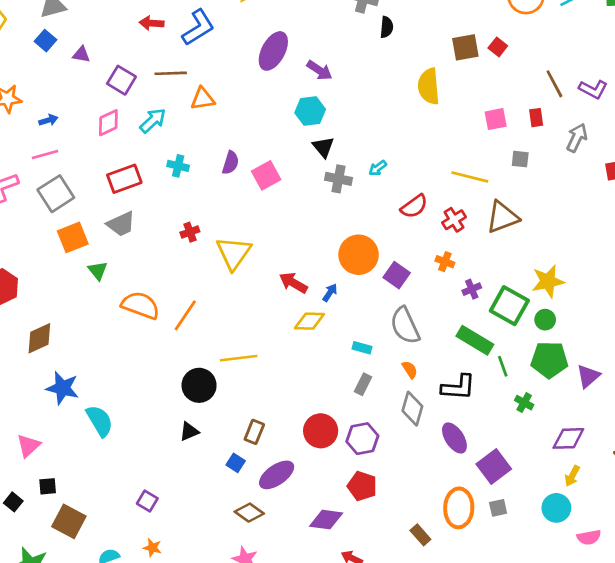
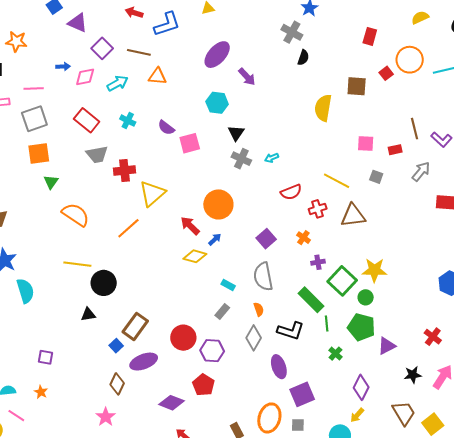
red square: (498, 47) -> (386, 73), moved
purple triangle: (81, 55) -> (78, 23), size x1.5
cyan hexagon: (310, 111) -> (217, 103), moved
red rectangle: (536, 118) -> (395, 150), turned 72
blue arrow: (48, 120) -> (63, 66), moved
purple semicircle: (231, 163) -> (166, 128), turned 96
red rectangle: (124, 179) -> (87, 120), turned 45
gray trapezoid: (121, 224) -> (97, 155), moved
red cross: (190, 232) -> (124, 170), size x1.5
orange circle: (359, 255) -> (218, 204), moved
orange line: (185, 315) -> (128, 228), moved
yellow line: (239, 358) -> (77, 264), moved
brown rectangle: (254, 432) -> (135, 326), size x1.5
purple diamond: (568, 438) -> (361, 387), turned -75
purple square: (147, 501) -> (46, 357), turned -35
brown diamond: (249, 513) -> (117, 384), turned 65

